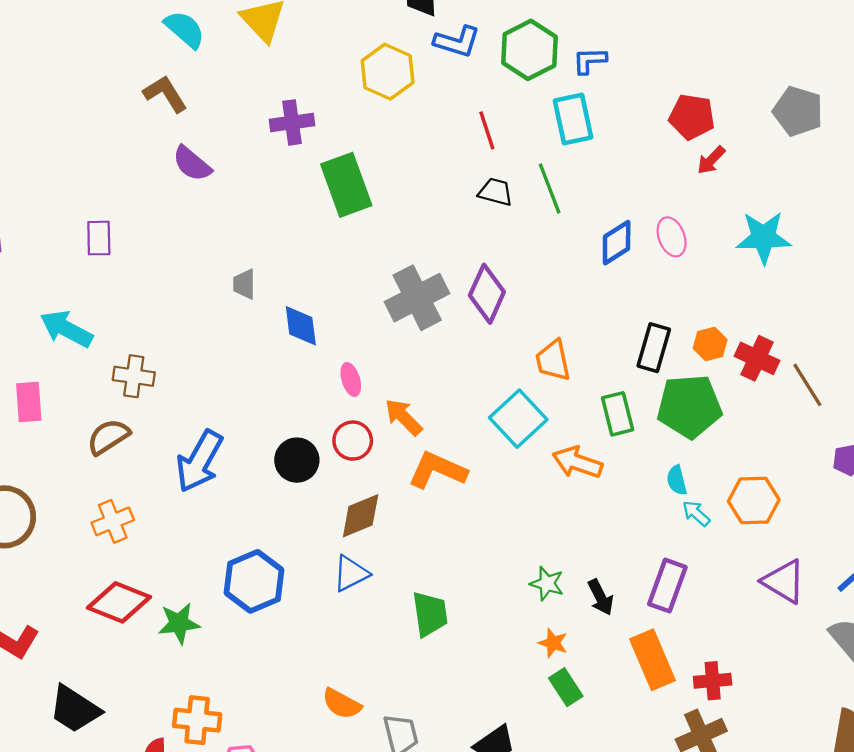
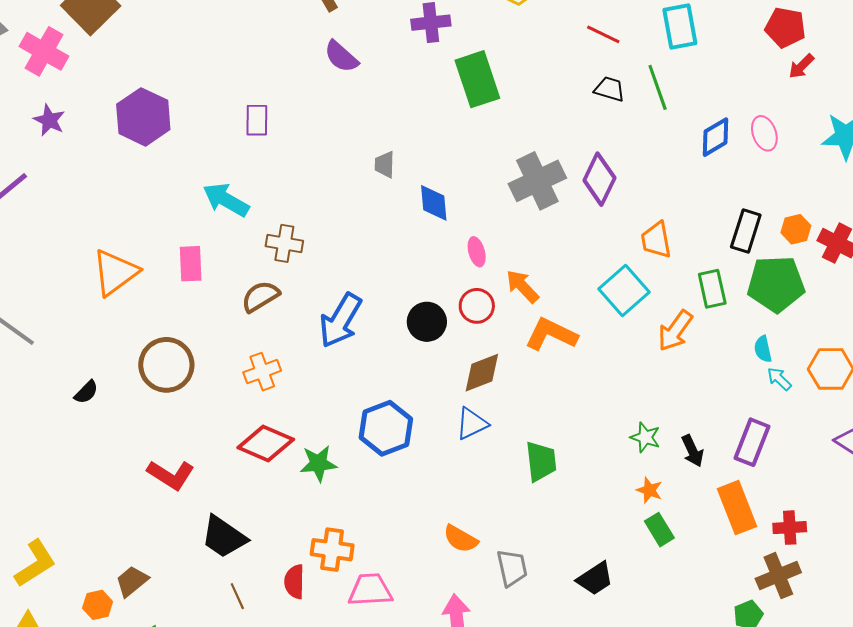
red line: (487, 130) -> (603, 34), turned -48
orange arrow: (577, 462) -> (675, 331), turned -75

